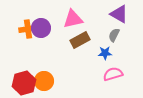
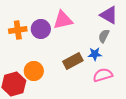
purple circle: (41, 28) -> (41, 29), moved
brown rectangle: (80, 40) -> (73, 61), moved
orange circle: (44, 81) -> (34, 71), moved

